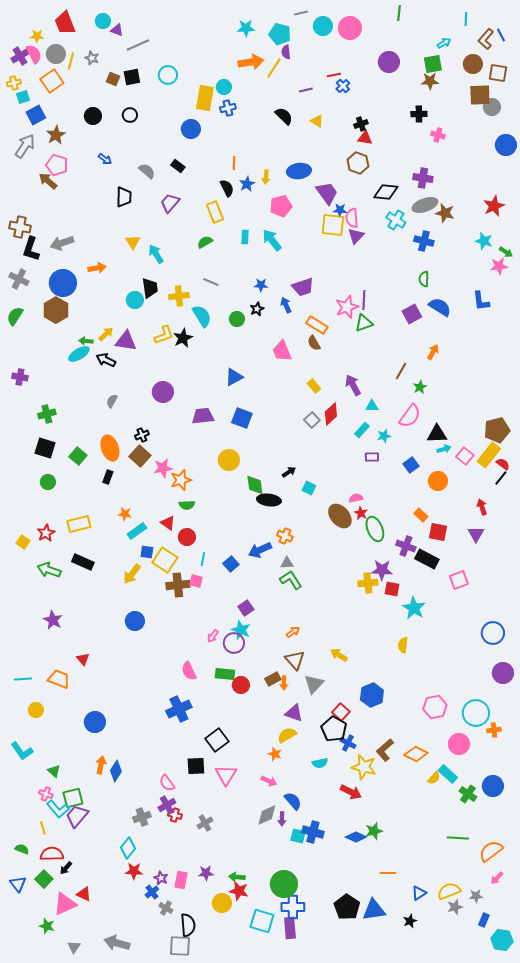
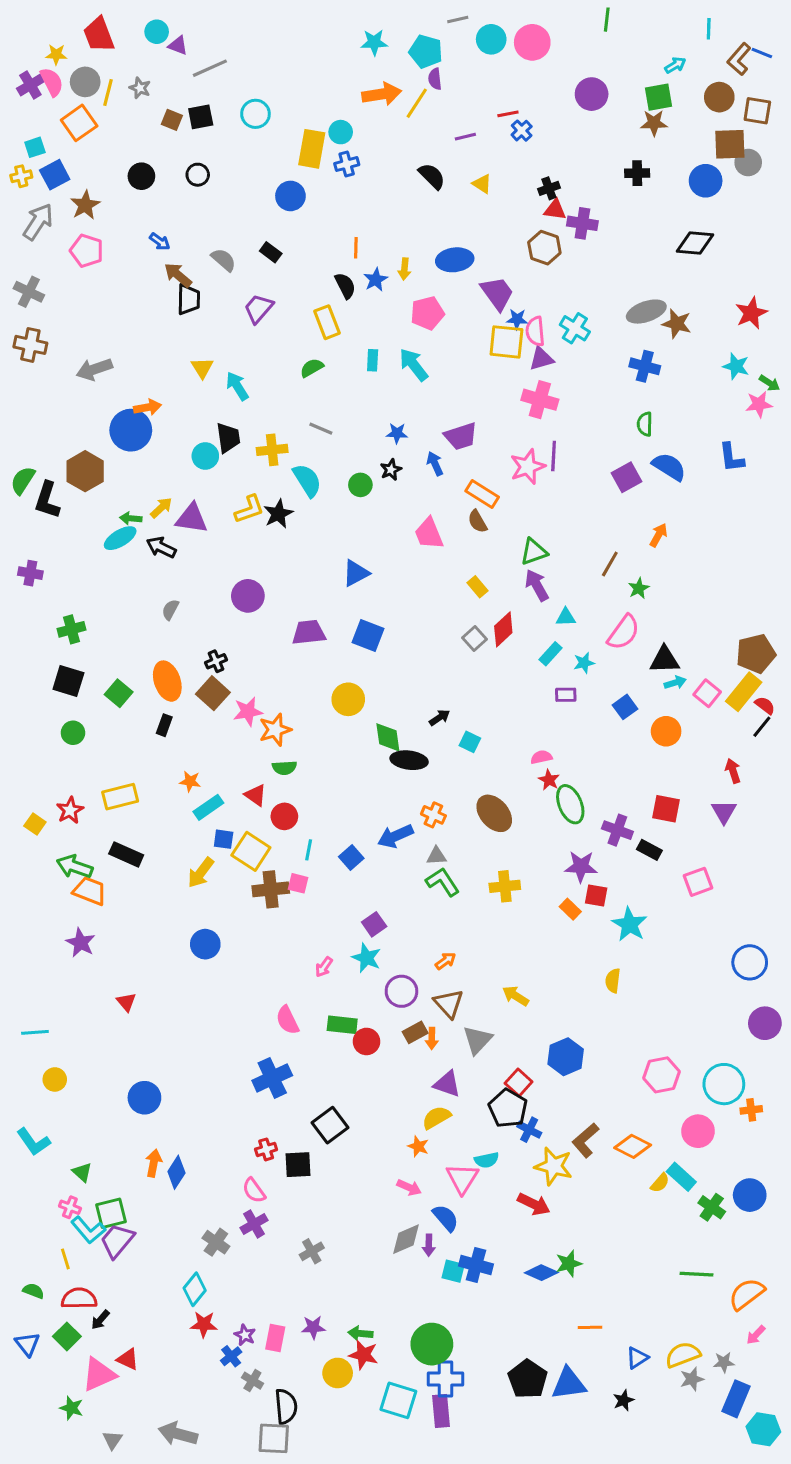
blue line: (501, 35) -> (762, 53), turned -40
yellow cross: (14, 83) -> (21, 176), moved
pink cross: (438, 135) -> (540, 400), moved, size x1.6
blue circle: (506, 145) -> (706, 181), moved
purple cross: (423, 178) -> (582, 223), moved
brown arrow: (48, 181) -> (178, 275), moved
black diamond: (386, 192) -> (695, 243), moved
cyan cross: (396, 220) -> (575, 328), moved
purple triangle: (356, 236) -> (541, 359), turned 30
black L-shape: (31, 249) -> (47, 500), moved
gray cross: (19, 279) -> (29, 292), moved
blue circle: (63, 283) -> (131, 430), moved
green triangle: (364, 323) -> (534, 552), moved
orange rectangle: (421, 515) -> (570, 909), moved
brown ellipse: (340, 516) -> (494, 813), moved
black rectangle: (427, 559) -> (649, 850), size x0.7
yellow cross: (368, 583) -> (505, 886), moved
purple circle: (234, 643) -> (401, 991), moved
orange trapezoid: (59, 679) -> (90, 891), moved
pink triangle: (226, 775) -> (462, 1178), moved
red cross: (175, 815) -> (266, 1149), moved, turned -32
gray cross: (142, 817) -> (216, 1242), turned -36
blue rectangle: (484, 920) -> (736, 1399), size x1.6

